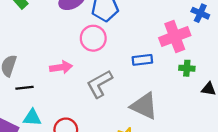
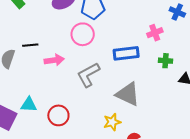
pink cross: (175, 37) -> (155, 33), size x0.6
blue rectangle: (142, 60) -> (126, 53), size x1.4
black line: (25, 88) -> (30, 45), moved

